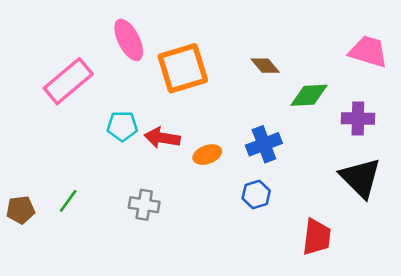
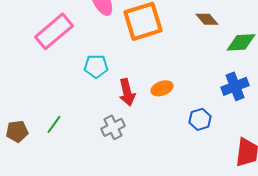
red arrow: (162, 138) -> (127, 92), moved, turned -112
blue cross: (264, 144) -> (235, 86), moved
gray cross: (144, 205) -> (113, 127), turned -35

